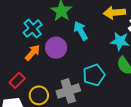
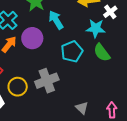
cyan pentagon: (94, 75) -> (72, 52), moved

